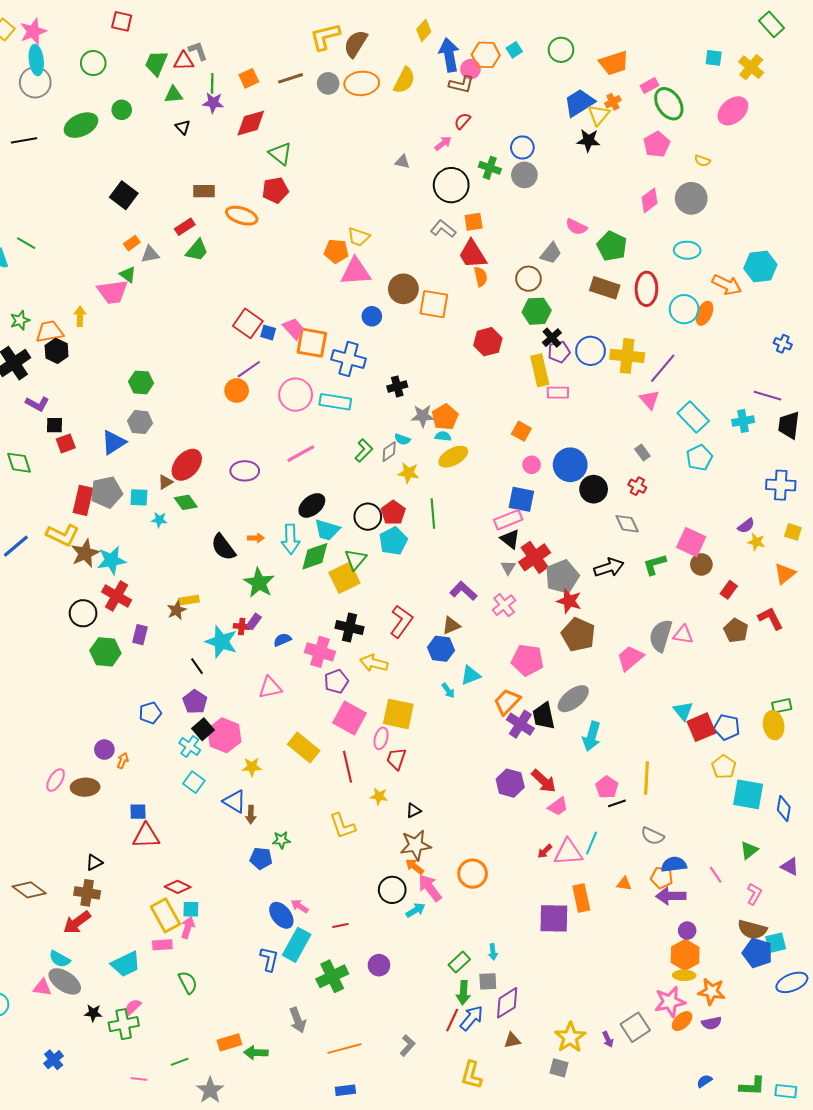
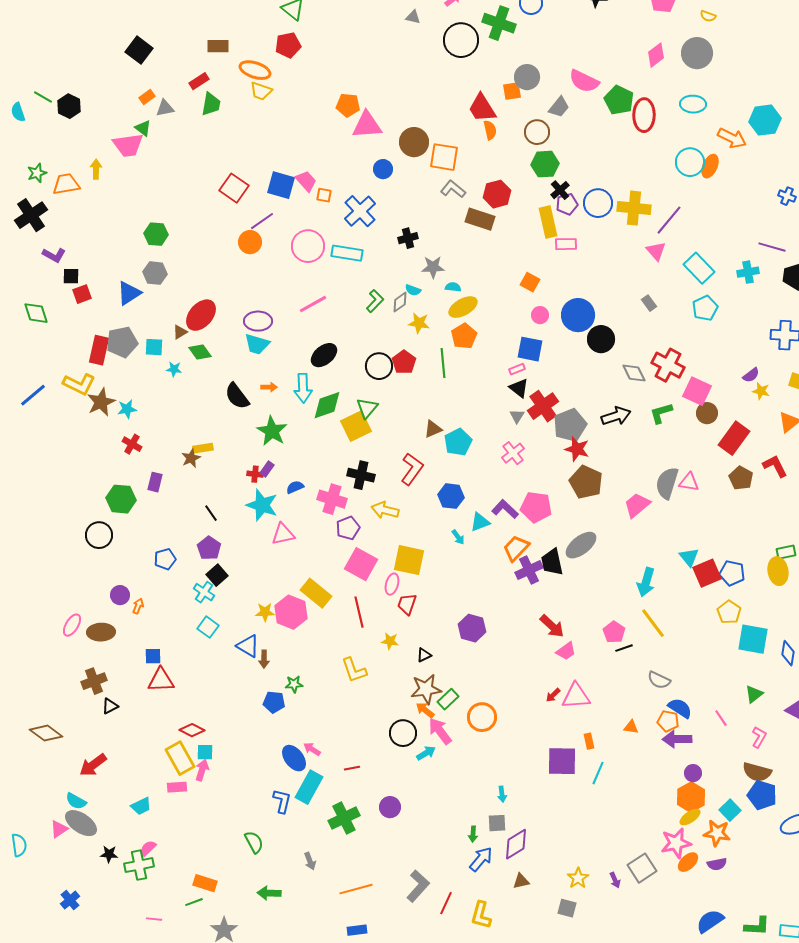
green cross: (490, 168) -> (499, 23), size x1.5
gray circle: (524, 175) -> (527, 77), moved
orange square: (474, 222) -> (512, 91), moved
pink semicircle: (576, 227) -> (584, 81), size x1.4
gray L-shape: (443, 229) -> (453, 189), moved
yellow trapezoid: (359, 237) -> (261, 91), moved
green trapezoid: (197, 250) -> (211, 104), turned -30
brown rectangle: (605, 288) -> (480, 219), moved
red ellipse: (646, 289) -> (644, 115), moved
red square: (248, 323) -> (234, 188), moved
blue square: (268, 333) -> (281, 185), size x1.8
orange square: (312, 343) -> (324, 195), size x0.5
black hexagon: (57, 351) -> (69, 106), moved
blue cross: (348, 359) -> (360, 211), turned 32
orange pentagon: (445, 417) -> (464, 336), moved
red cross: (637, 486) -> (668, 365), moved, size x1.8
pink rectangle: (508, 520) -> (517, 369), size x0.6
cyan trapezoid: (327, 530) -> (257, 344), moved
cyan pentagon: (393, 541) -> (458, 442), moved
cyan star: (112, 560) -> (127, 409), size x0.7
red rectangle: (729, 590) -> (734, 438), size x1.8
purple L-shape: (463, 591) -> (505, 509), moved
red cross: (117, 596) -> (132, 444), size x0.7
black circle: (83, 613) -> (99, 535), moved
brown triangle: (451, 625) -> (433, 429), moved
cyan star: (221, 642) -> (262, 505), moved
purple cross: (520, 724) -> (529, 570), turned 32
pink hexagon: (224, 735) -> (291, 612), moved
cyan arrow: (592, 736) -> (646, 582), moved
yellow line: (646, 778) -> (653, 623), turned -40
purple hexagon: (510, 783) -> (472, 628), moved
cyan line: (592, 843) -> (598, 773), moved
blue semicircle: (674, 864) -> (680, 708), turned 40
brown cross: (87, 893) -> (94, 681), moved, turned -30
orange rectangle: (581, 898) -> (589, 741), size x0.6
cyan square: (776, 943) -> (730, 810), moved, turned -30
green rectangle: (459, 962) -> (448, 699), moved
cyan trapezoid: (126, 964) -> (141, 806), size x0.7
yellow ellipse: (684, 975) -> (690, 817), turned -35
green semicircle: (188, 982) -> (254, 842), moved
pink triangle: (42, 988) -> (59, 829), turned -42
green arrow: (463, 993) -> (473, 834), size x0.7
gray arrow: (298, 1020) -> (310, 861), size x0.7
red line: (452, 1020) -> (446, 903), moved
yellow star: (570, 1037) -> (578, 878), size x0.7
orange rectangle: (229, 1042) -> (205, 883), moved, turned 35
gray L-shape: (407, 1045) -> (418, 886), size x1.5
blue semicircle: (704, 1081) -> (710, 921), size x1.8

